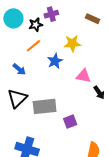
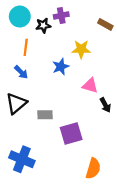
orange line: (33, 46) -> (26, 47), moved, turned -49
gray rectangle: (45, 106) -> (45, 115), size x0.6
purple square: (70, 122) -> (71, 134), size x1.5

